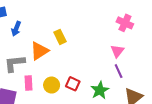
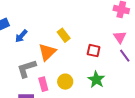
blue arrow: (16, 29) -> (21, 36), turned 32
red square: (73, 84) -> (94, 51), moved
green star: (100, 90) -> (96, 79), moved

